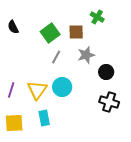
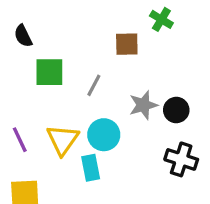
green square: (50, 33) -> (49, 72), moved, turned 36
gray star: (86, 55) -> (143, 105), moved
purple line: (11, 90) -> (20, 140), turned -42
cyan rectangle: (44, 118) -> (91, 168), moved

